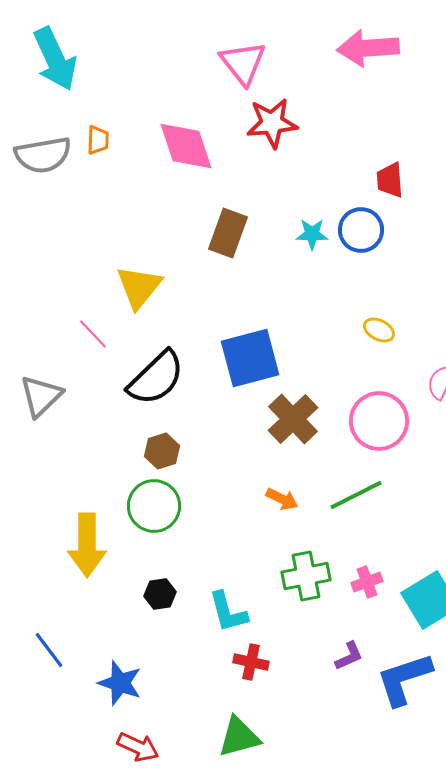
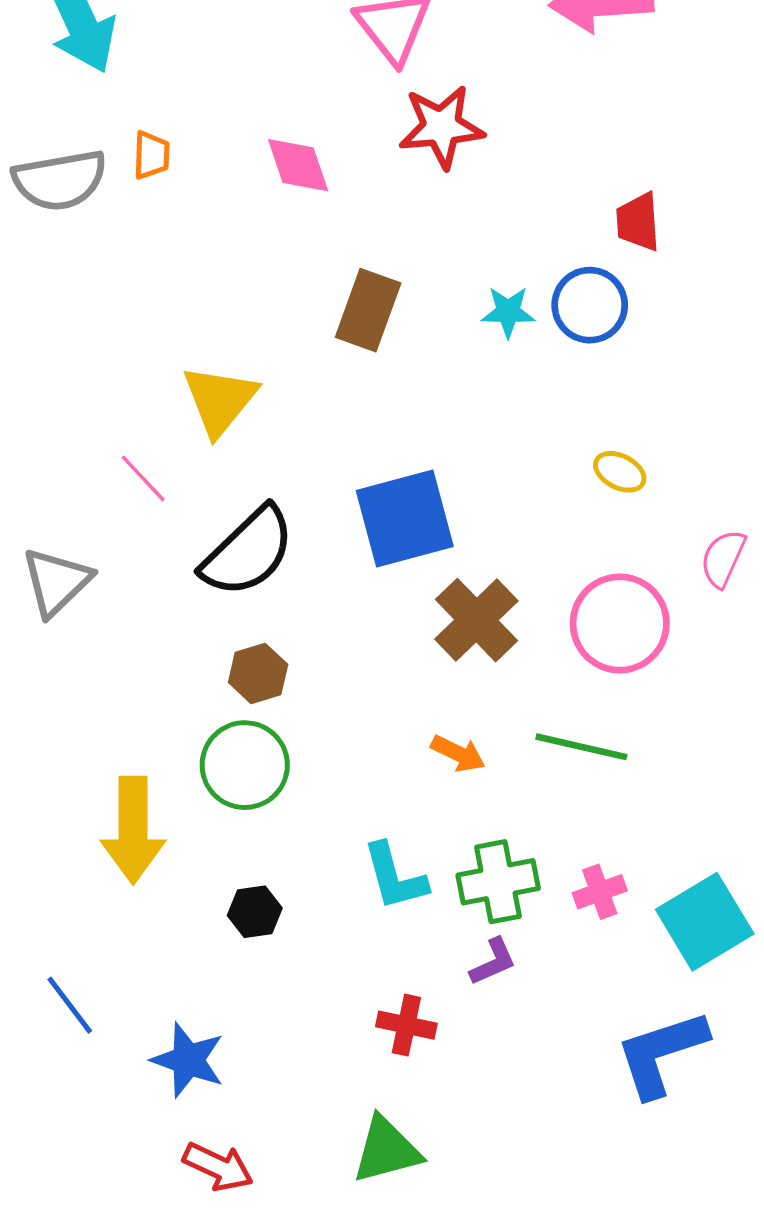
pink diamond: (186, 146) -> (298, 165), size x0.7
green line: (356, 495) -> (581, 747), turned 40
cyan L-shape: (228, 612) -> (395, 877), moved
purple L-shape: (349, 656) -> (493, 962), moved

